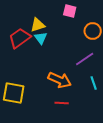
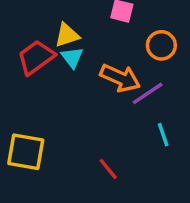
orange arrow: (60, 80) -> (120, 78), moved
red line: (62, 103) -> (108, 169), turned 48

